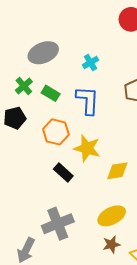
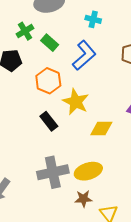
cyan cross: (90, 62) -> (93, 19), turned 35
blue L-shape: (88, 100) -> (84, 55), turned 36
gray cross: (58, 224) -> (53, 172), moved

